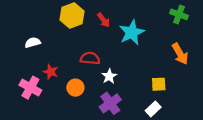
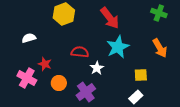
red arrow: (104, 20) -> (110, 18), moved, size x1.6
cyan star: (132, 32) -> (118, 47), moved
orange circle: (75, 88) -> (59, 83), moved
purple cross: (110, 103) -> (86, 92), moved

